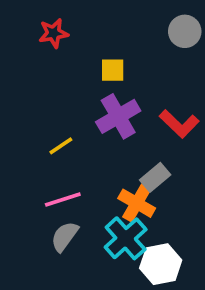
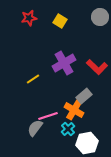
yellow square: (113, 70) -> (60, 21), moved, turned 32
pink line: (63, 200) -> (48, 116), moved
cyan cross: (126, 238) -> (68, 129), size x0.6

